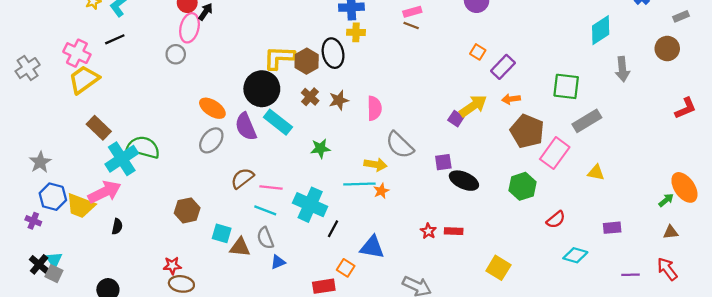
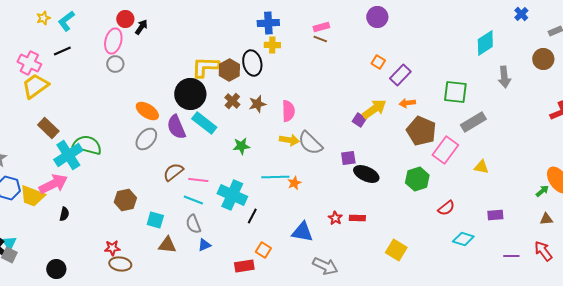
pink ellipse: (189, 28) -> (113, 41), moved
yellow arrow: (376, 164) -> (289, 140), moved
brown triangle: (240, 247) -> (167, 245), moved
blue triangle: (372, 247) -> (302, 232), moved

